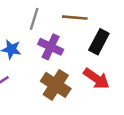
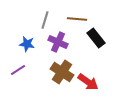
black rectangle: (99, 42) -> (96, 38), turned -66
red arrow: (96, 79) -> (88, 82), moved

